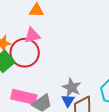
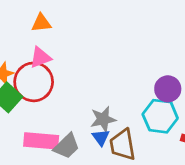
gray star: (72, 87) -> (103, 119), turned -30

